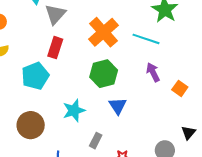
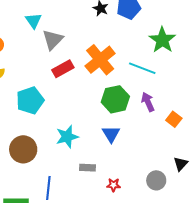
red rectangle: (55, 48) -> (63, 69), moved, turned 40
green hexagon: (104, 74) -> (115, 99), moved
gray rectangle: (96, 141) -> (87, 168), turned 63

